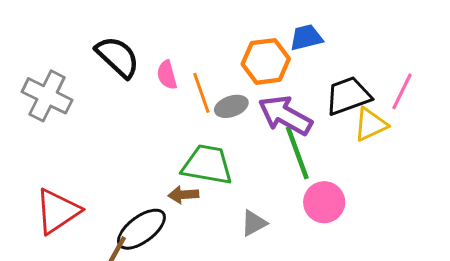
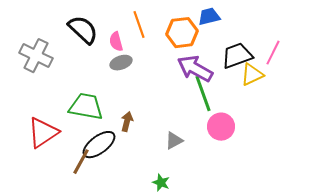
orange line: (201, 93) -> (139, 25), moved
gray ellipse: (231, 106) -> (121, 63), moved
green trapezoid: (207, 165) -> (86, 107), moved
brown arrow: (183, 195) -> (127, 122), turned 108

